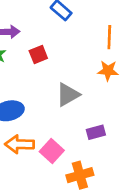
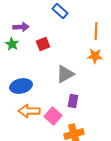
purple rectangle: (96, 132) -> (73, 101), moved, turned -64

